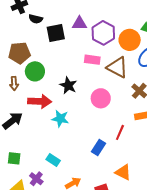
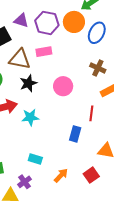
purple triangle: (79, 23) -> (21, 21), turned 35
brown triangle: (117, 67) -> (20, 59), moved
black star: (68, 85) -> (28, 83), turned -30
purple cross: (36, 179) -> (25, 182), turned 32

